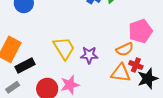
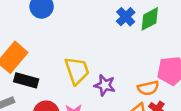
black rectangle: (25, 65) -> (26, 80), turned 30

